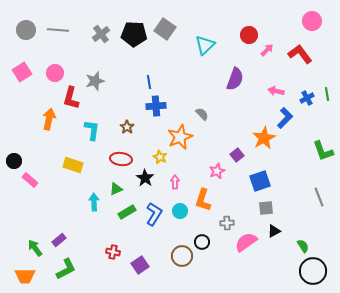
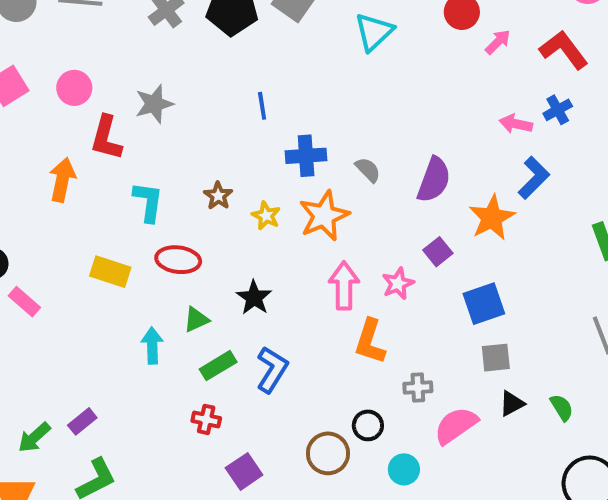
purple semicircle: (235, 79) -> (434, 180), moved
blue cross: (307, 98) -> (558, 110), moved
blue cross: (156, 106) -> (306, 156), moved
yellow star: (160, 157) -> (266, 216), moved
red ellipse: (121, 159) -> (178, 260), moved
pink arrow: (175, 182) -> (344, 286), moved, size x1.6
cyan circle: (180, 211) -> (404, 469), moved
green semicircle: (303, 246) -> (562, 407), moved
green arrow: (35, 248) -> (34, 437), turned -96
red cross: (113, 252) -> (206, 419), moved

